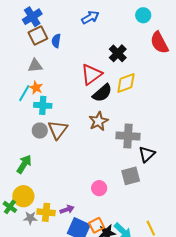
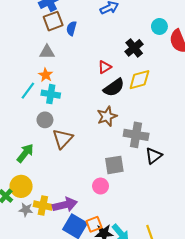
cyan circle: (143, 15) -> (159, 26), moved
red triangle: (92, 74) -> (105, 67), size x0.6
cyan line: (24, 93) -> (28, 91), moved
brown triangle: (58, 130) -> (63, 139), moved
gray square: (131, 176) -> (114, 165), moved
purple arrow: (67, 209) -> (65, 205), size x1.6

